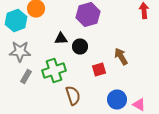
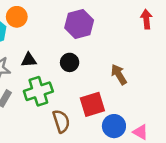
black triangle: (61, 38) -> (29, 60), moved
red square: (99, 70) -> (92, 104), moved, size x1.5

